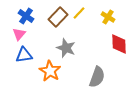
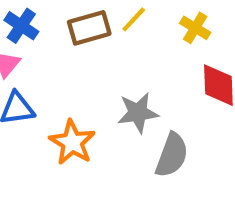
brown rectangle: (58, 17) -> (89, 28), turned 30
gray star: (66, 48) -> (138, 113), moved, turned -30

